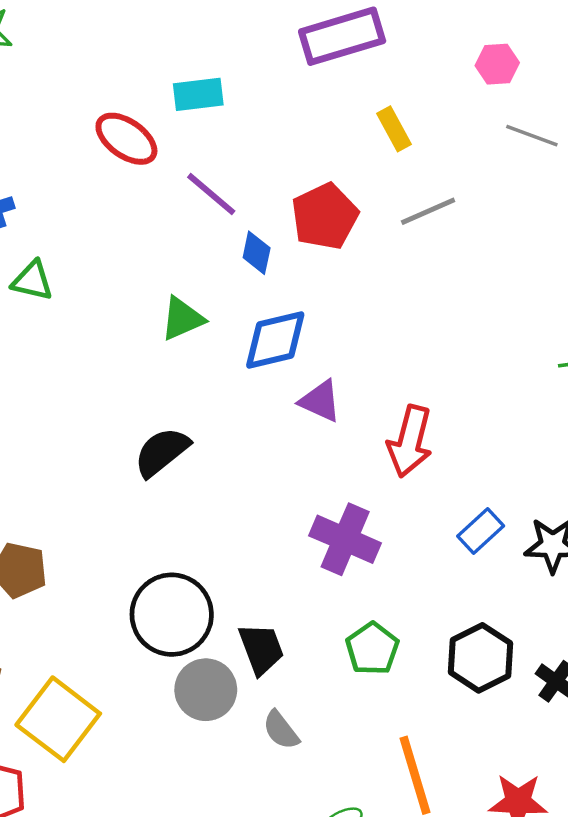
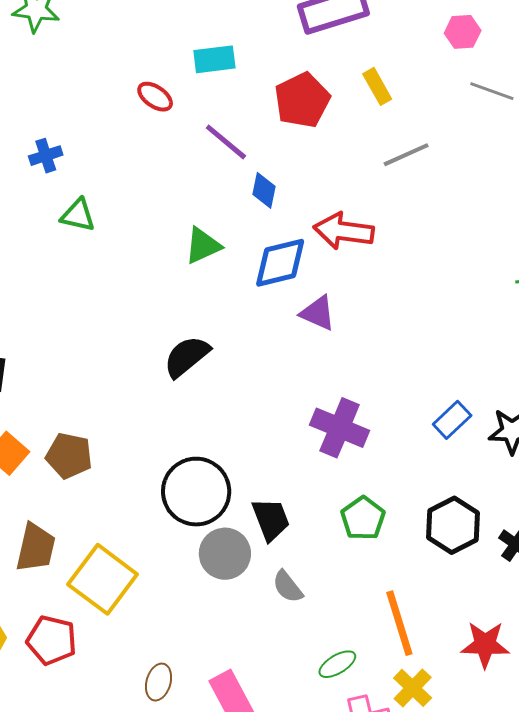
red ellipse: (126, 139) -> (155, 97), size x0.7
red pentagon: (325, 216) -> (302, 100), moved
red arrow: (410, 441) -> (344, 231), moved, turned 84

